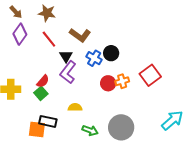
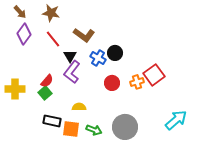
orange cross: (122, 81) -> (137, 82), moved
orange square: (37, 129) -> (71, 129), moved

